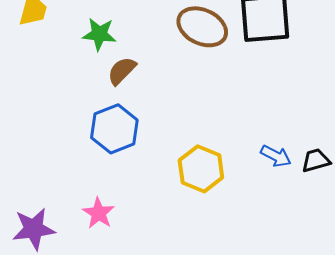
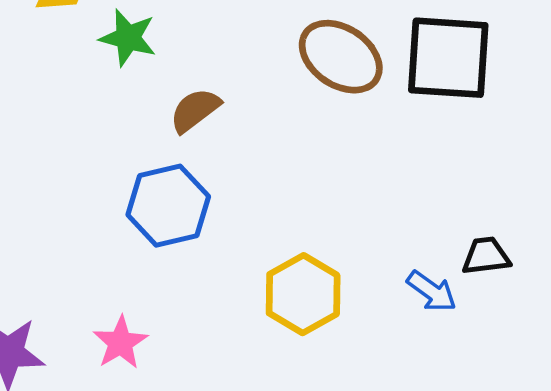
green star: (99, 34) -> (128, 38), moved
black trapezoid: (316, 160) -> (486, 256), moved

